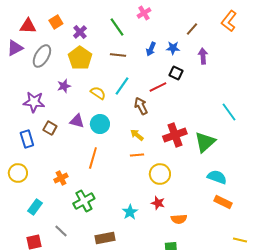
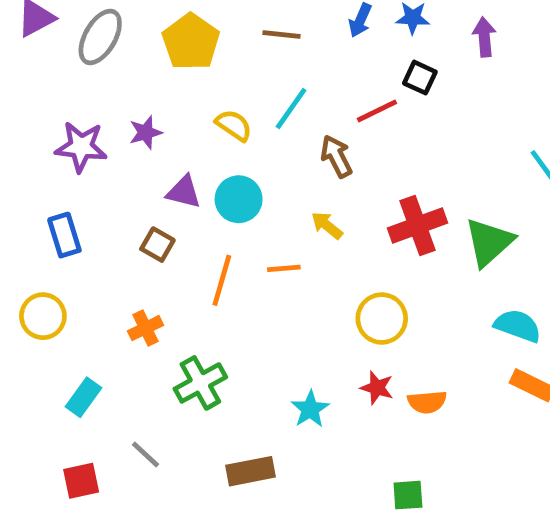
purple star: (64, 86) -> (146, 132), moved
brown square: (50, 128) -> (157, 245), moved
orange line: (137, 155) -> (284, 268), moved
orange semicircle: (179, 219) -> (427, 402), moved

